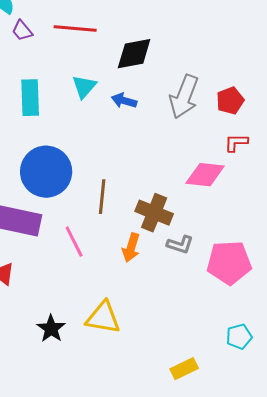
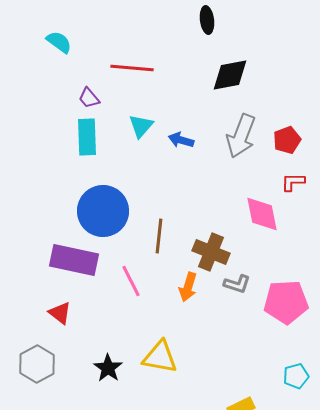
purple trapezoid: (22, 31) -> (89, 98), moved
black diamond: (134, 54) -> (230, 75), moved
pink diamond: (205, 175) -> (262, 214), turned 72

